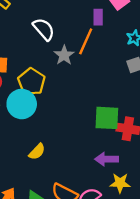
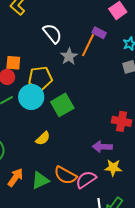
purple rectangle: (98, 17) -> (99, 33), moved, turned -64
yellow pentagon: (31, 82) -> (40, 78), turned 30
green square: (107, 118) -> (62, 105), moved, turned -35

